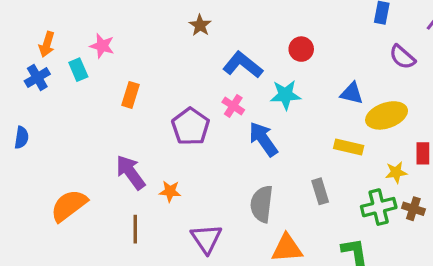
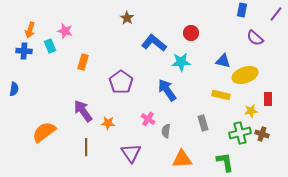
blue cross: (37, 77) -> (24, 51), turned 35
pink cross: (233, 106) -> (148, 119), moved
gray semicircle: (262, 204) -> (166, 131), size x0.6

